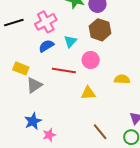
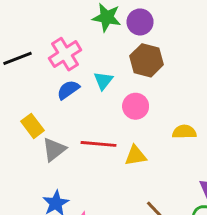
yellow rectangle: (21, 68) -> (32, 126), turned 35
red line: (64, 71) -> (99, 144), moved

